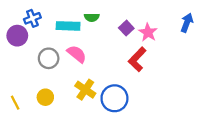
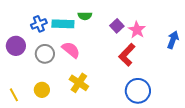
blue cross: (32, 18) -> (39, 24), moved
blue arrow: (187, 23) -> (173, 40), moved
purple circle: (17, 36) -> (16, 46), moved
blue circle: (114, 98) -> (138, 91), moved

